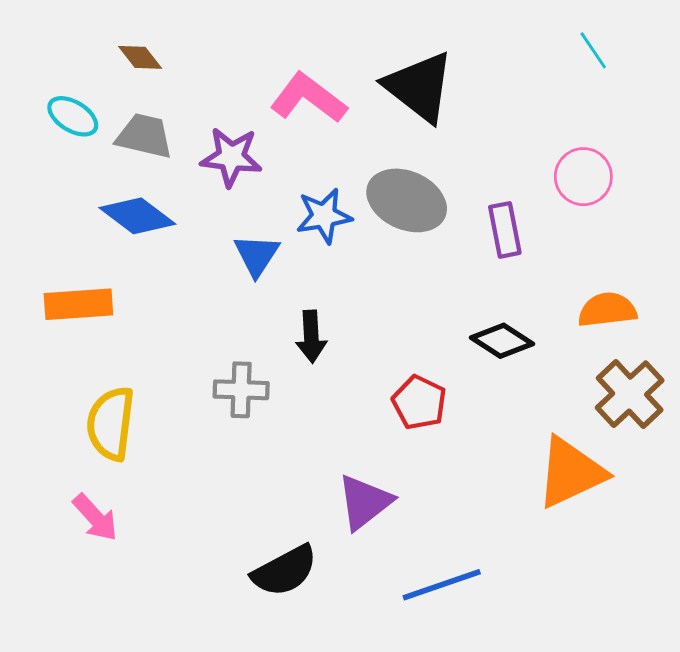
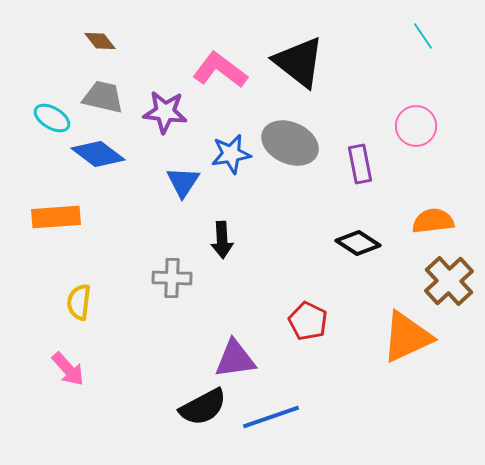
cyan ellipse: (73, 116) -> (52, 118), moved
red pentagon: (419, 402) -> (308, 321), moved
yellow semicircle: (111, 423) -> (79, 302), size x0.7
purple triangle: (365, 502) -> (235, 359), moved, turned 30
blue line: (442, 585) -> (271, 417), moved

